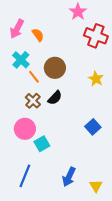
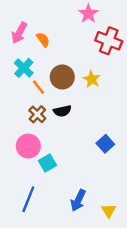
yellow star: (96, 79) -> (92, 79), moved
black semicircle: (55, 98) -> (62, 111), turned 35

